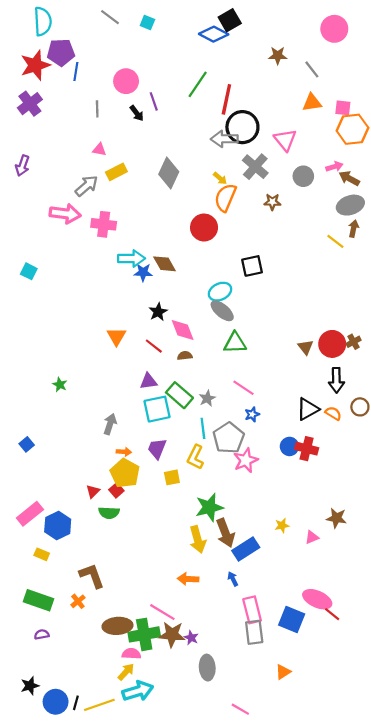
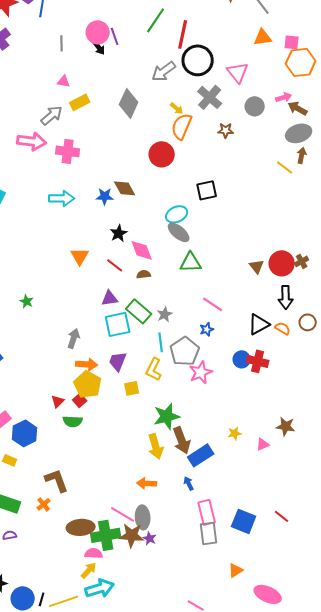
pink circle: (126, 81) -> (98, 32), moved
gray arrow: (224, 139) -> (164, 71), moved, turned -35
cyan arrow: (131, 258) -> (62, 198), moved
pink line: (244, 388) -> (213, 304), moved
orange arrow: (124, 452) -> (87, 364), size x1.5
pink ellipse: (317, 599) -> (268, 594), moved
gray ellipse: (207, 668) -> (143, 517), moved

